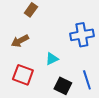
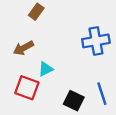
cyan triangle: (52, 59) -> (46, 69), moved

